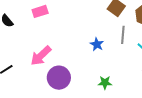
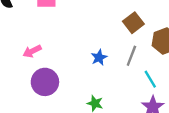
pink arrow: (41, 56) -> (32, 51), size x0.7

